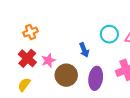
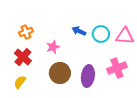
blue arrow: (84, 50) -> (79, 31), moved, turned 136
pink star: (48, 60) -> (53, 47), moved

